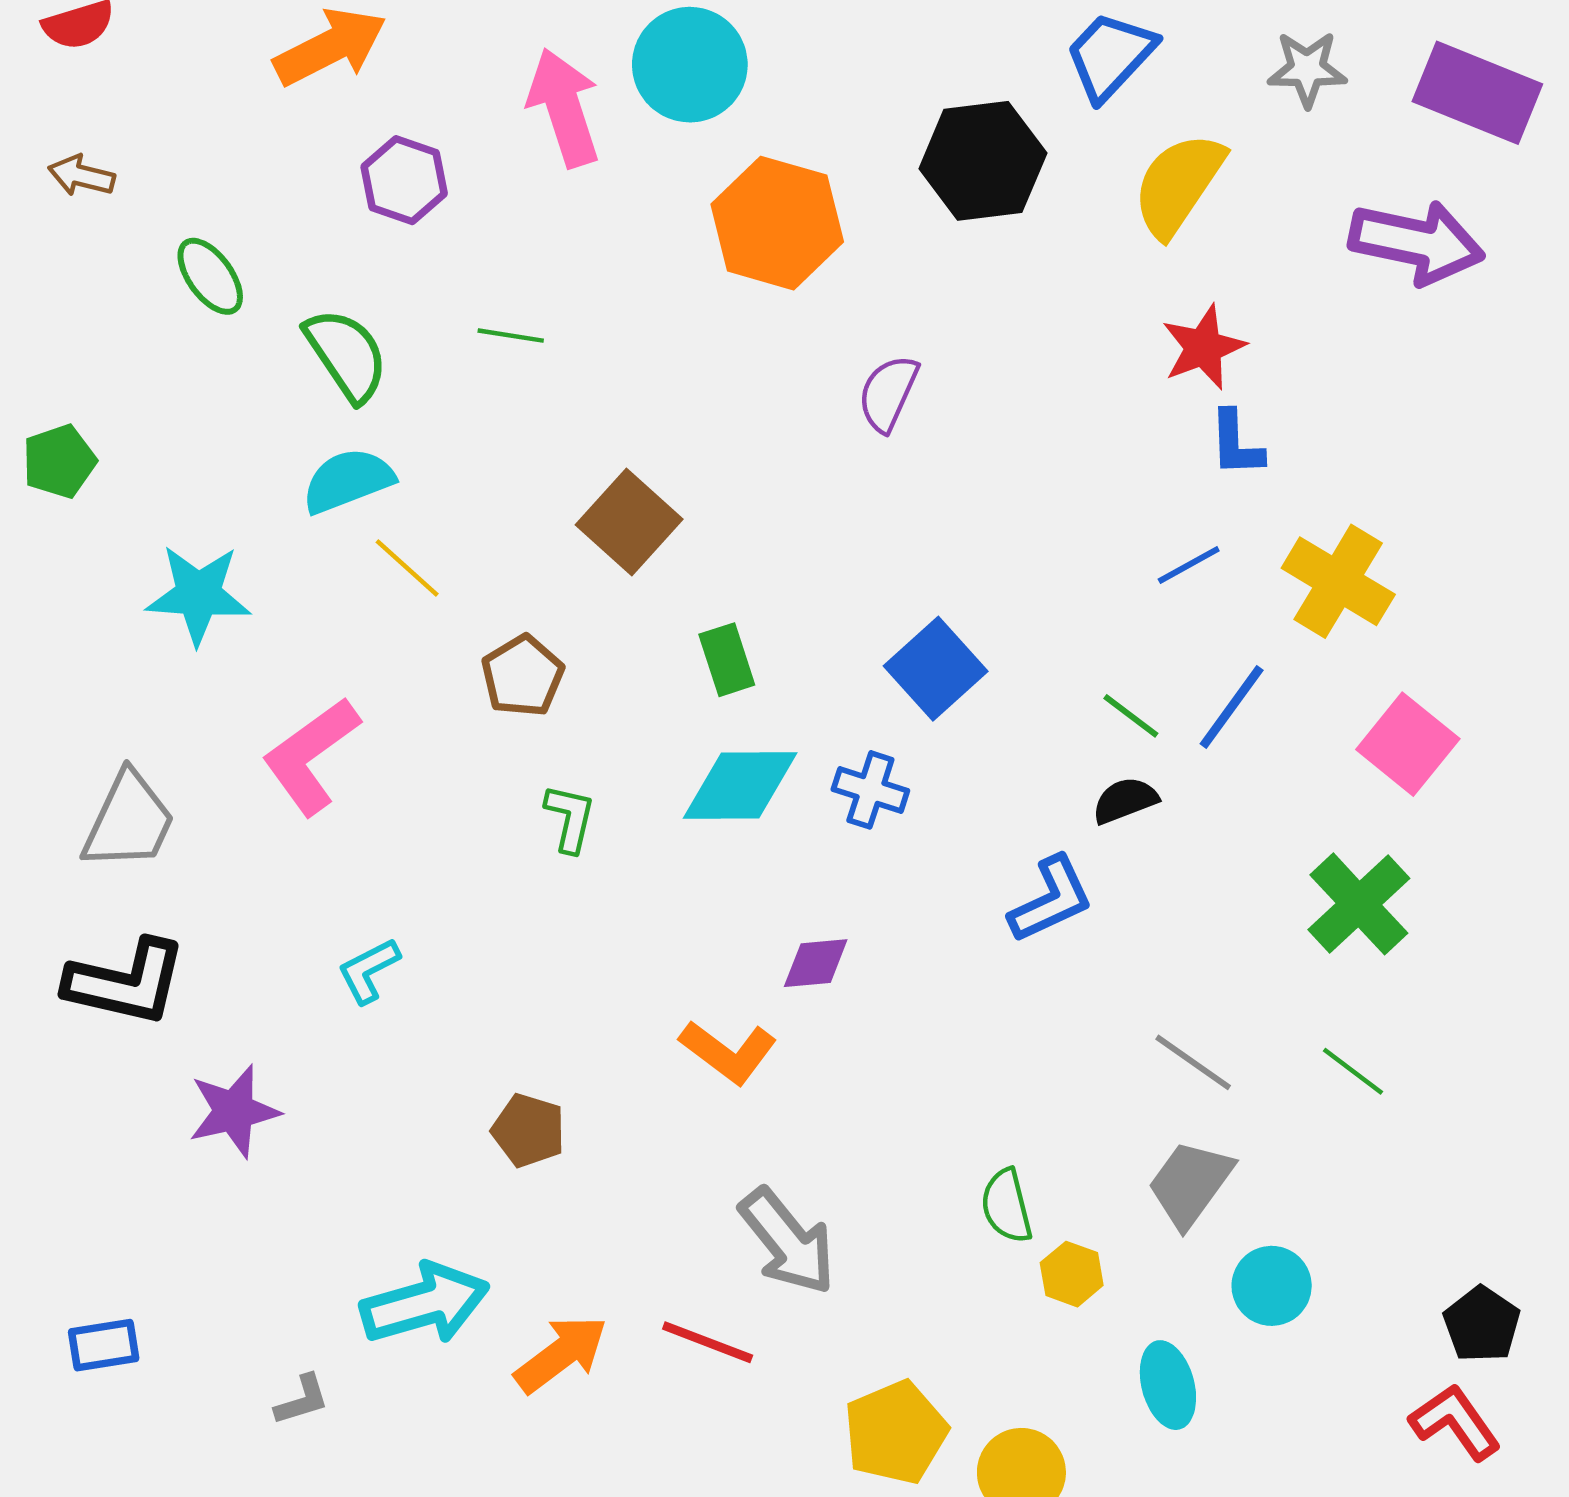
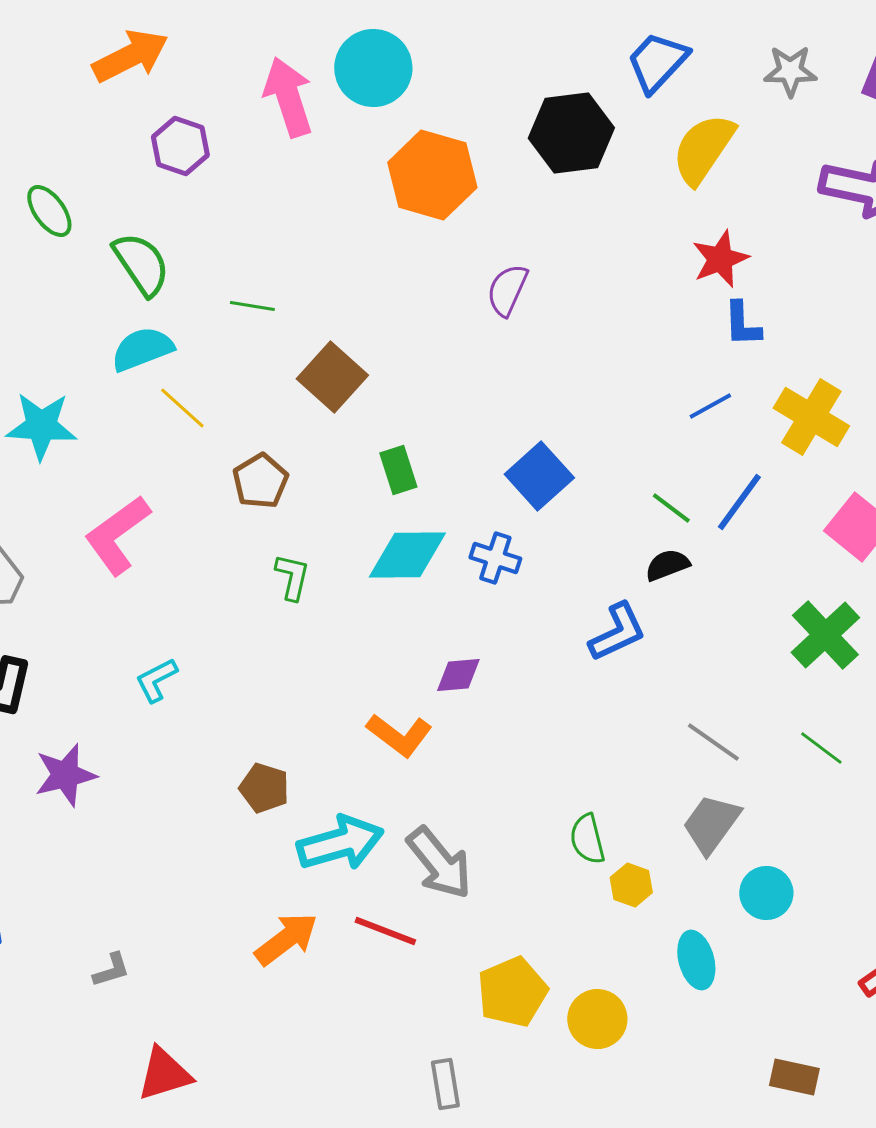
green line: (511, 336) -> (252, 306), moved
cyan arrow: (425, 1304) -> (340, 843), moved

